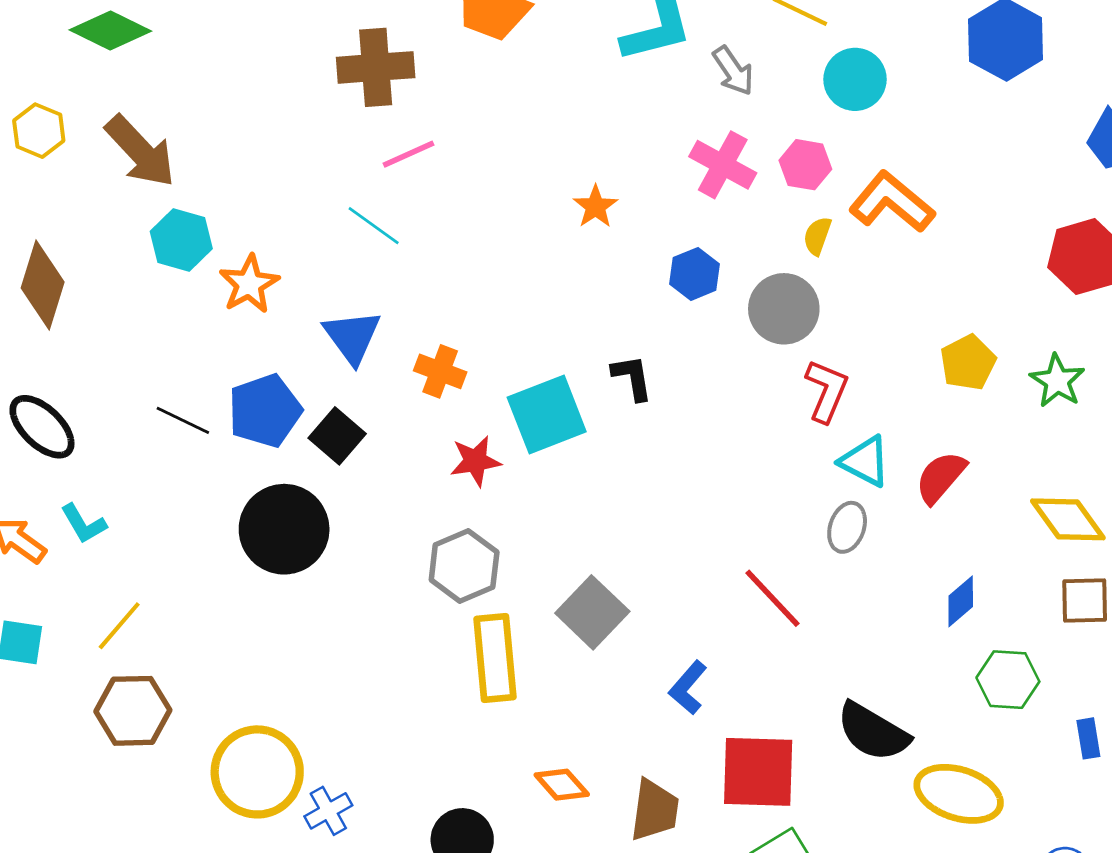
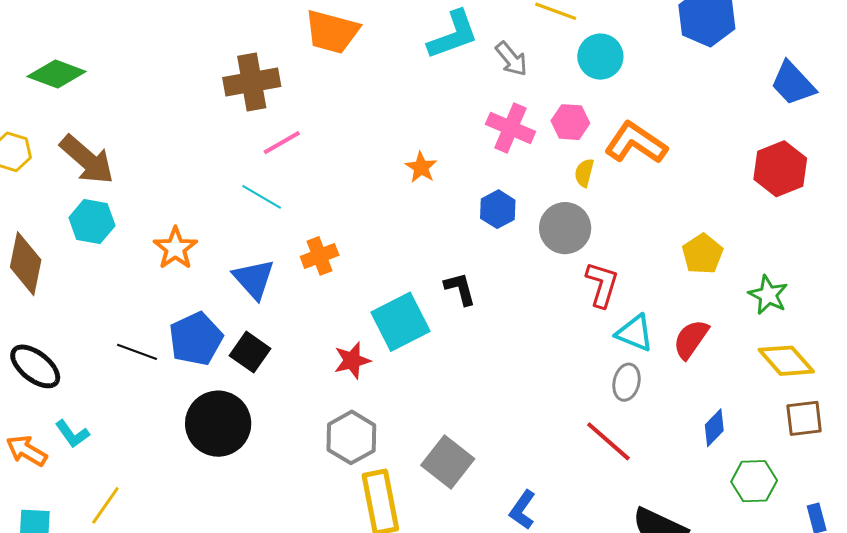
cyan hexagon: (181, 240) -> (92, 222), moved
orange cross: (440, 371) -> (320, 256), moved, turned -36
green star: (1057, 381) -> (768, 295), moved
red line: (772, 598) -> (608, 441), moved

